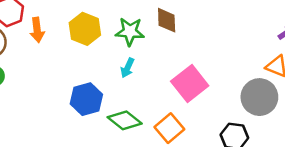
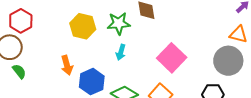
orange arrow: (37, 30) -> (67, 65), moved

